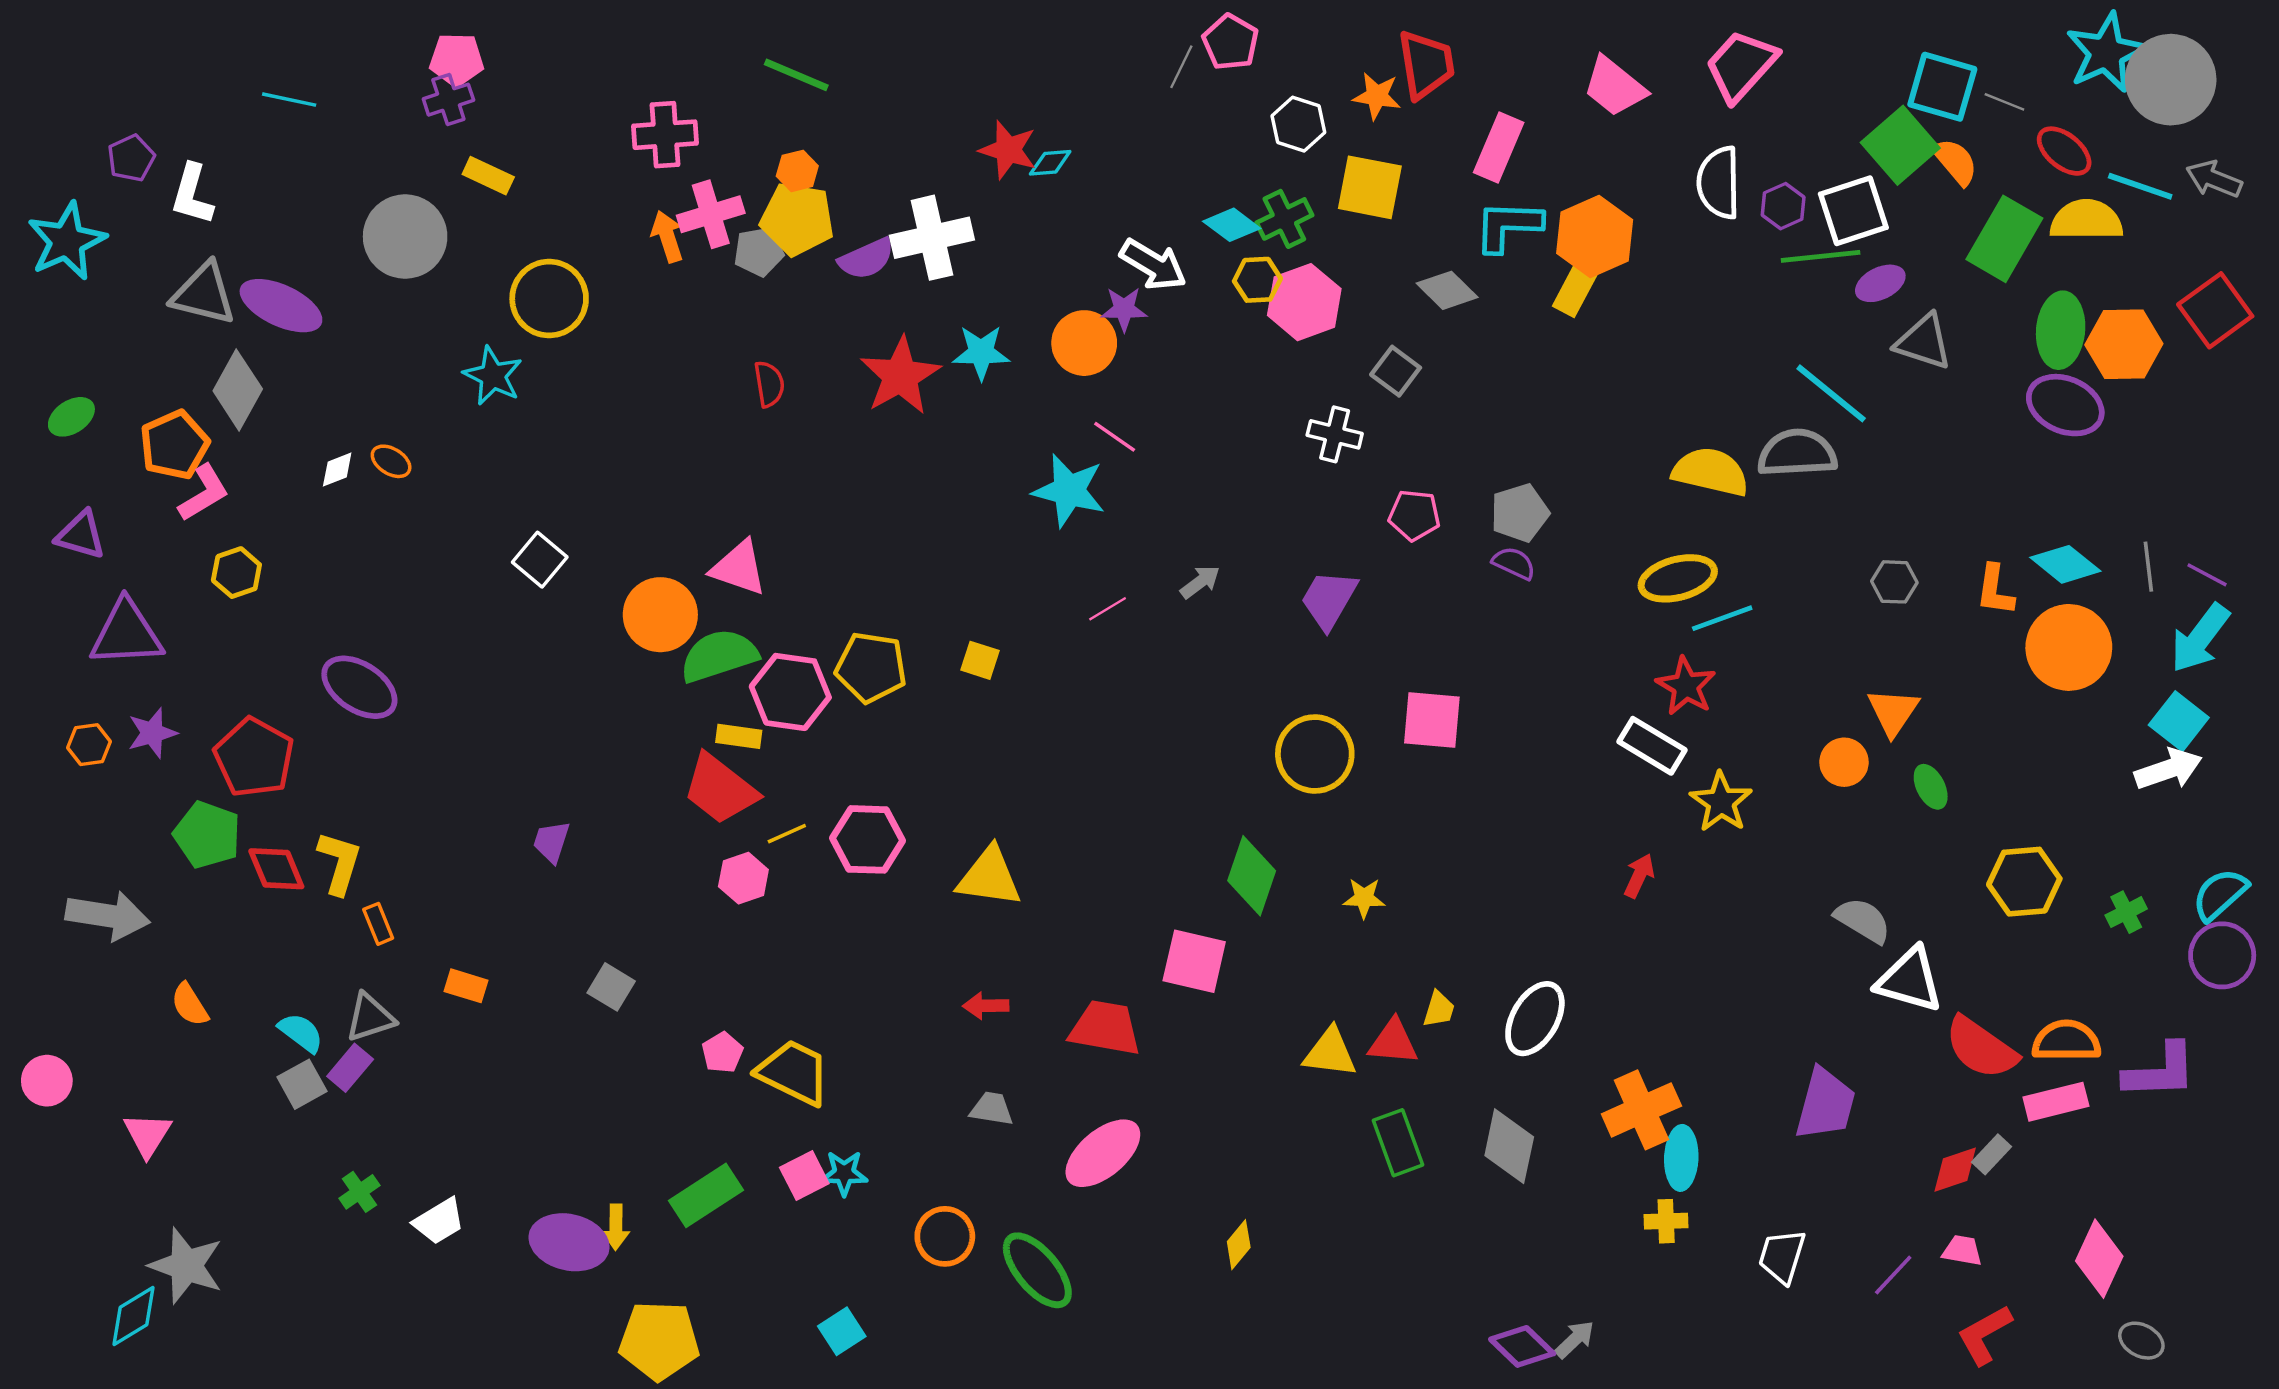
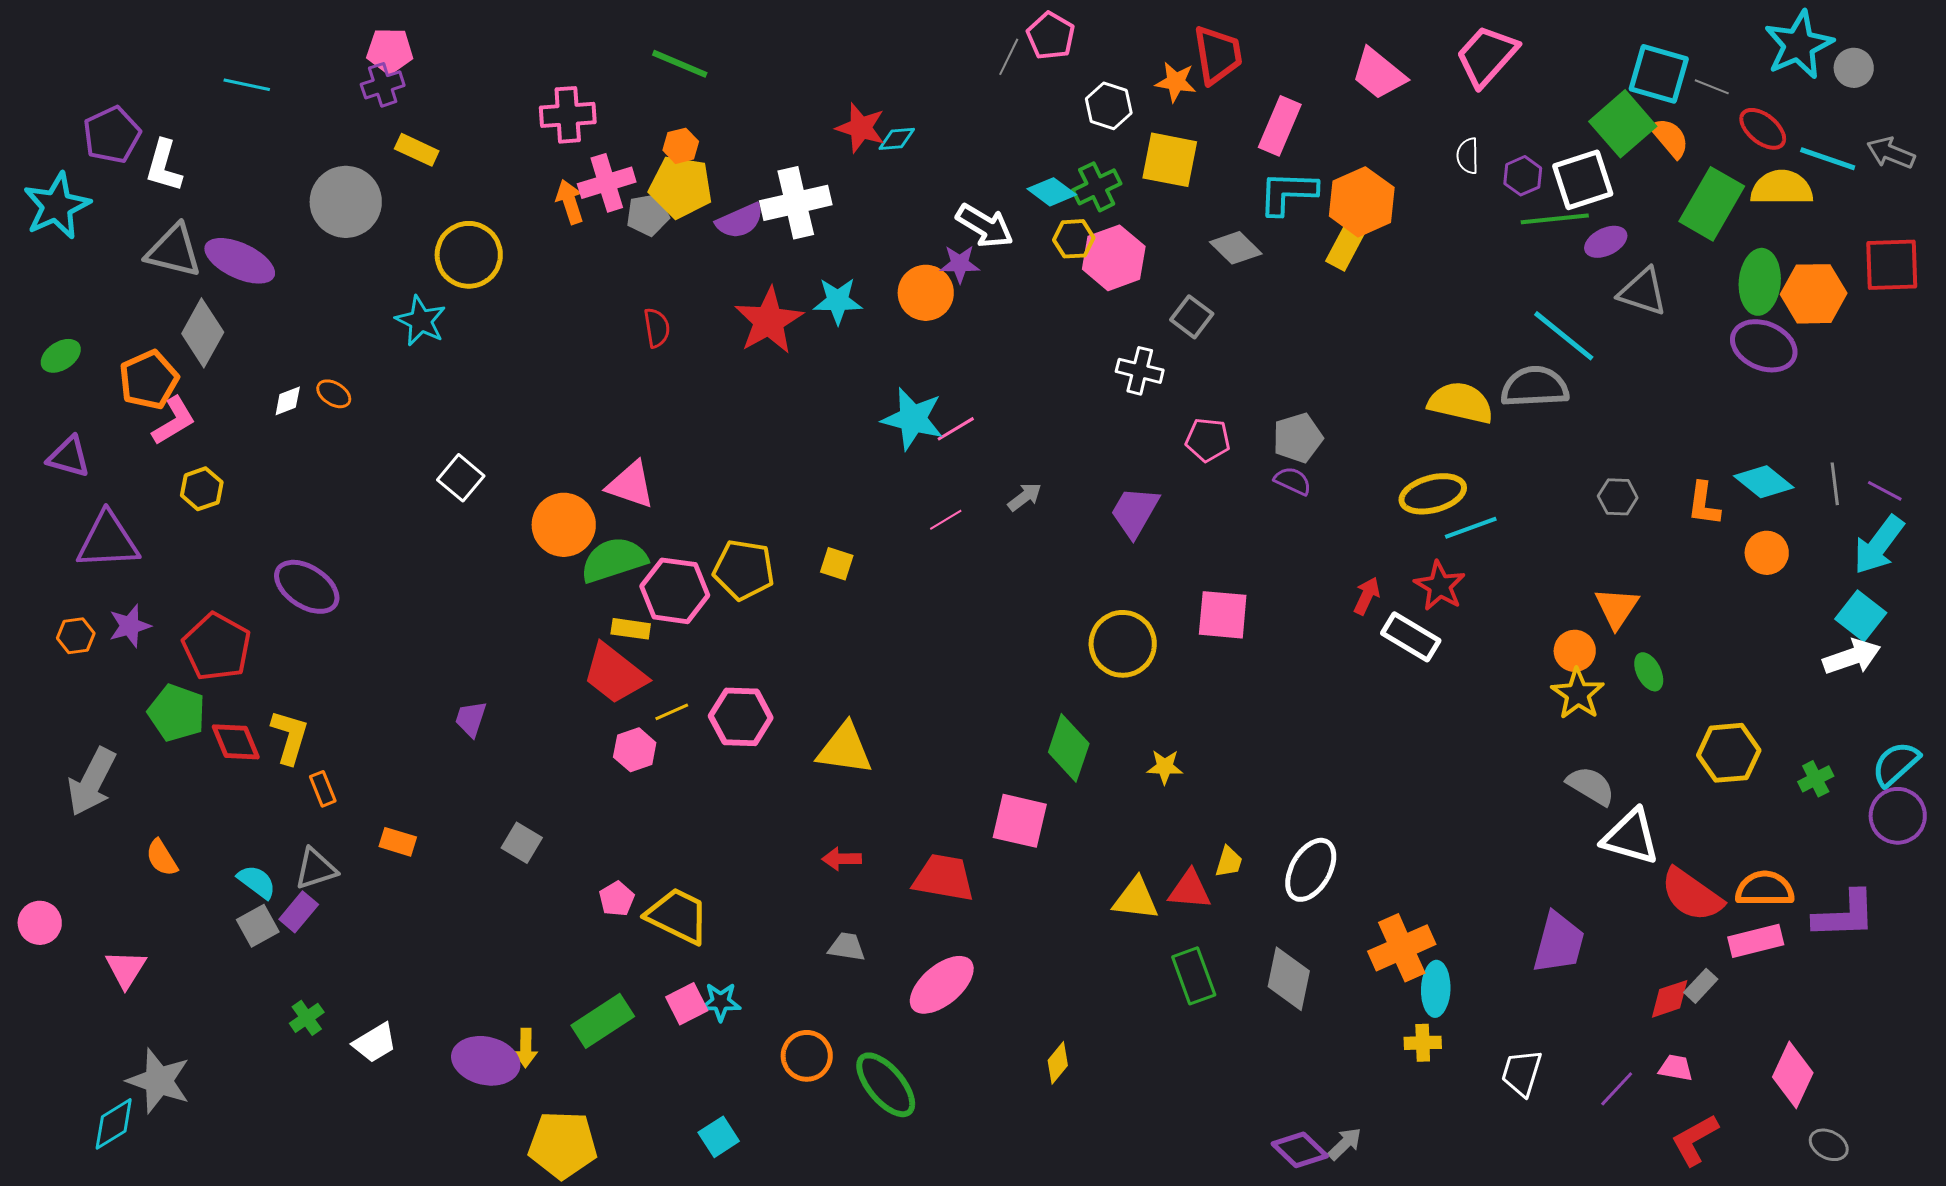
gray circle: (2171, 80) -> (1854, 68), size x0.5
purple pentagon: (131, 158) -> (112, 135), size x1.4
white semicircle: (1719, 183) -> (1468, 156), size x0.6
red square: (2215, 310) -> (1892, 265), turned 34
pink line: (1115, 437) -> (956, 429), moved, turned -66
orange circle: (2069, 647) -> (1767, 553), size x0.6
yellow star: (1721, 802) -> (1578, 694), moved
red arrow: (1639, 876) -> (1367, 596), moved
gray arrow: (108, 916) -> (92, 782), turned 108

